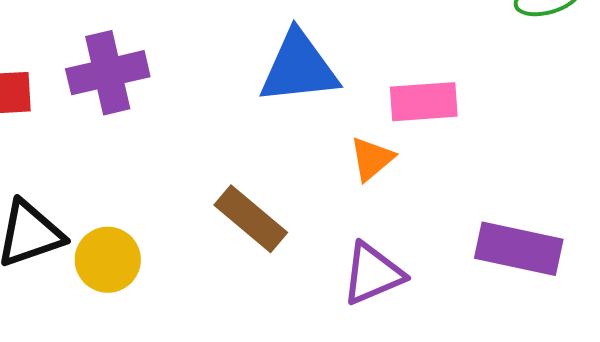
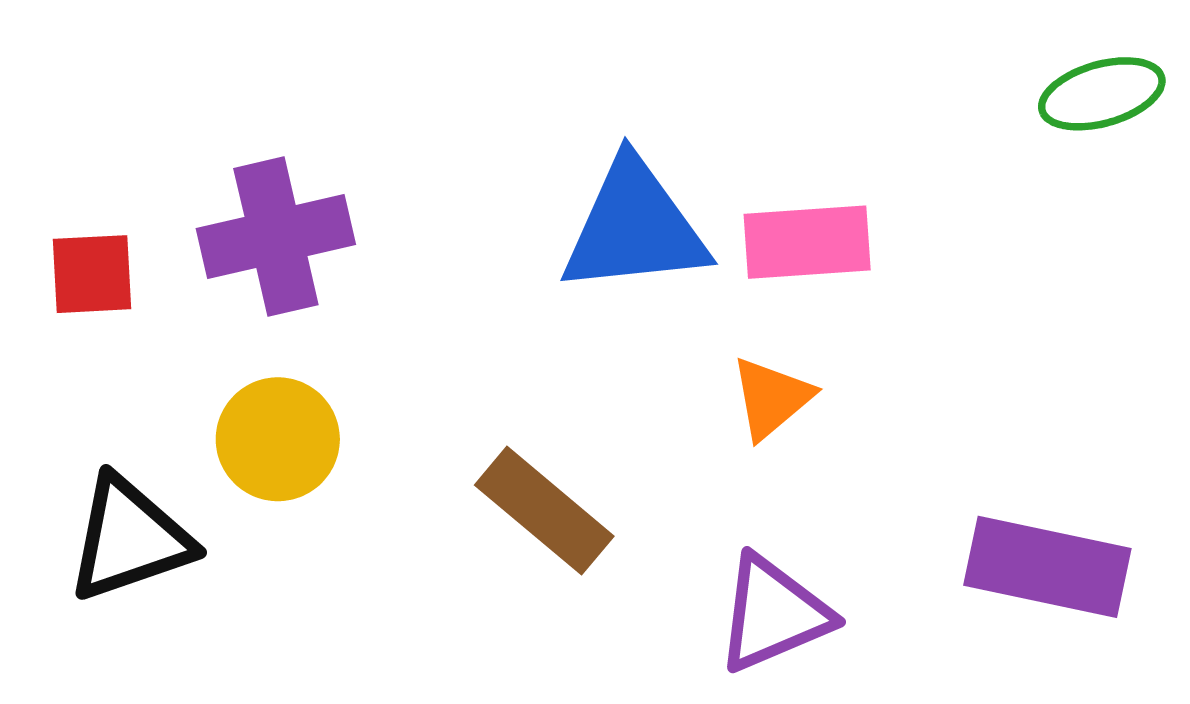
pink rectangle: (424, 102) -> (807, 242), moved
yellow circle: (108, 260) -> (278, 439), moved

